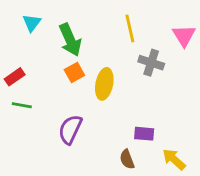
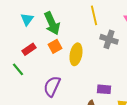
cyan triangle: (32, 23) -> (27, 19), moved
red rectangle: (15, 77) -> (29, 49), moved
green line: (22, 105) -> (18, 69), turned 40

